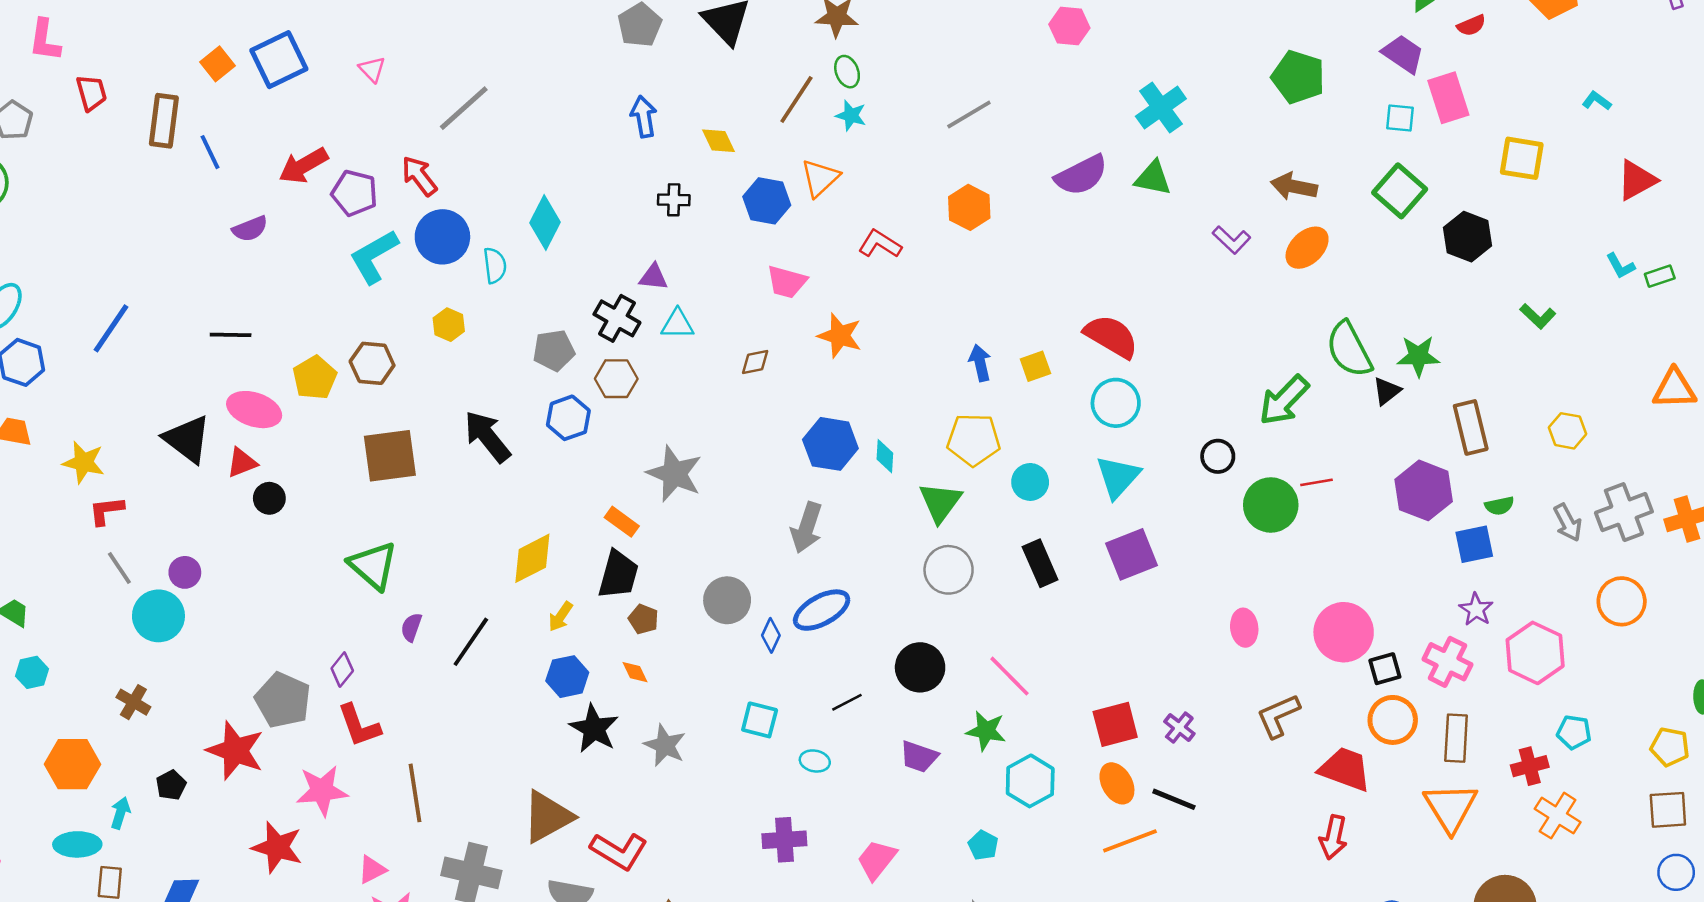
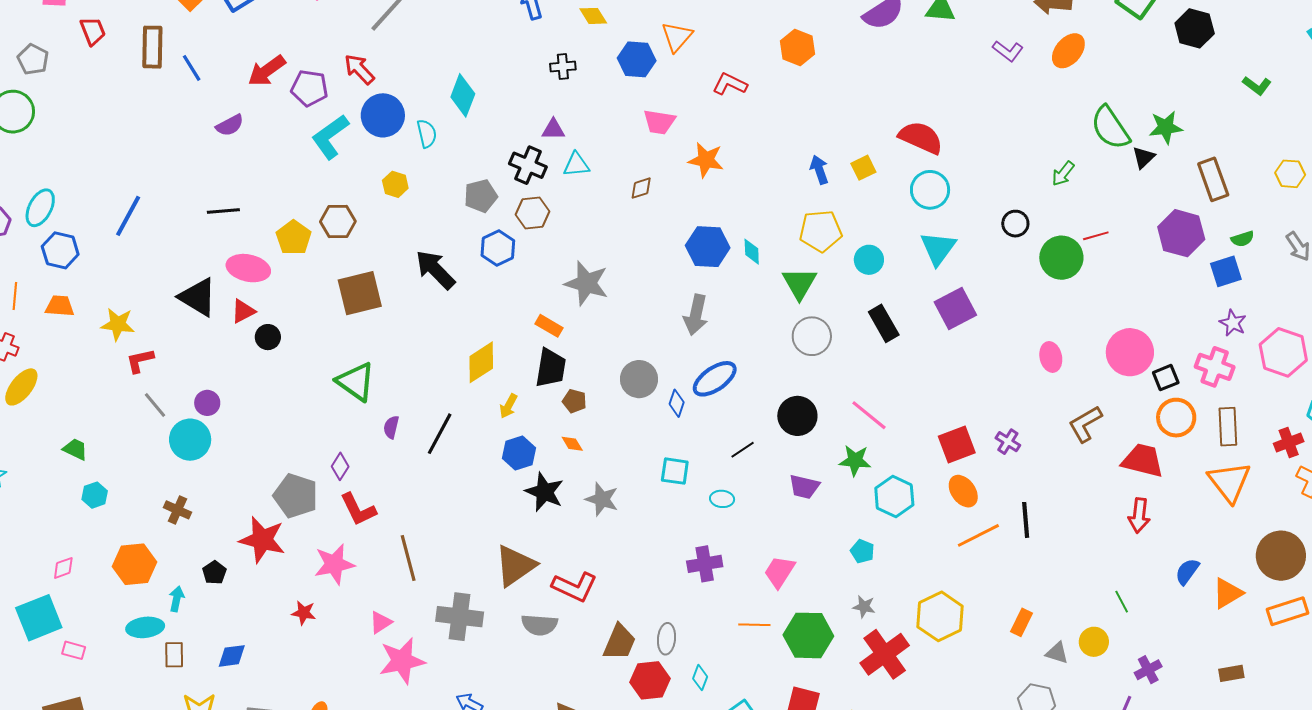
green arrow: (1284, 400) -> (1063, 174), size x0.6
black line: (1174, 799) -> (1026, 520), moved, turned 69
red star: (277, 847) -> (304, 613), size x0.6

